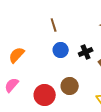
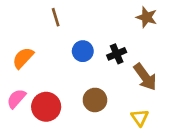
brown line: (54, 25) -> (56, 17), moved
red circle: (45, 95) -> (46, 107), moved

